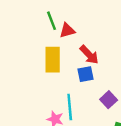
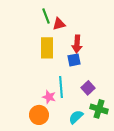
red arrow: (89, 55) -> (77, 44), turned 48
purple square: (109, 100) -> (88, 88), moved

